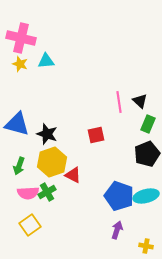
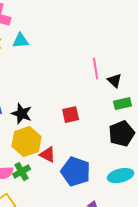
pink line: (119, 102) -> (96, 69), moved
green rectangle: (148, 124) -> (123, 104), turned 54
blue pentagon: (119, 196) -> (76, 172), moved

